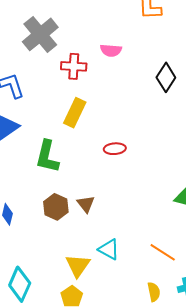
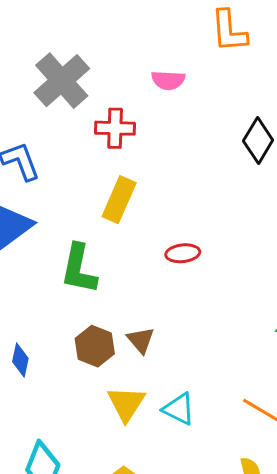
pink semicircle: (111, 50) -> (168, 80), moved
yellow triangle: (78, 266) -> (126, 404), moved

